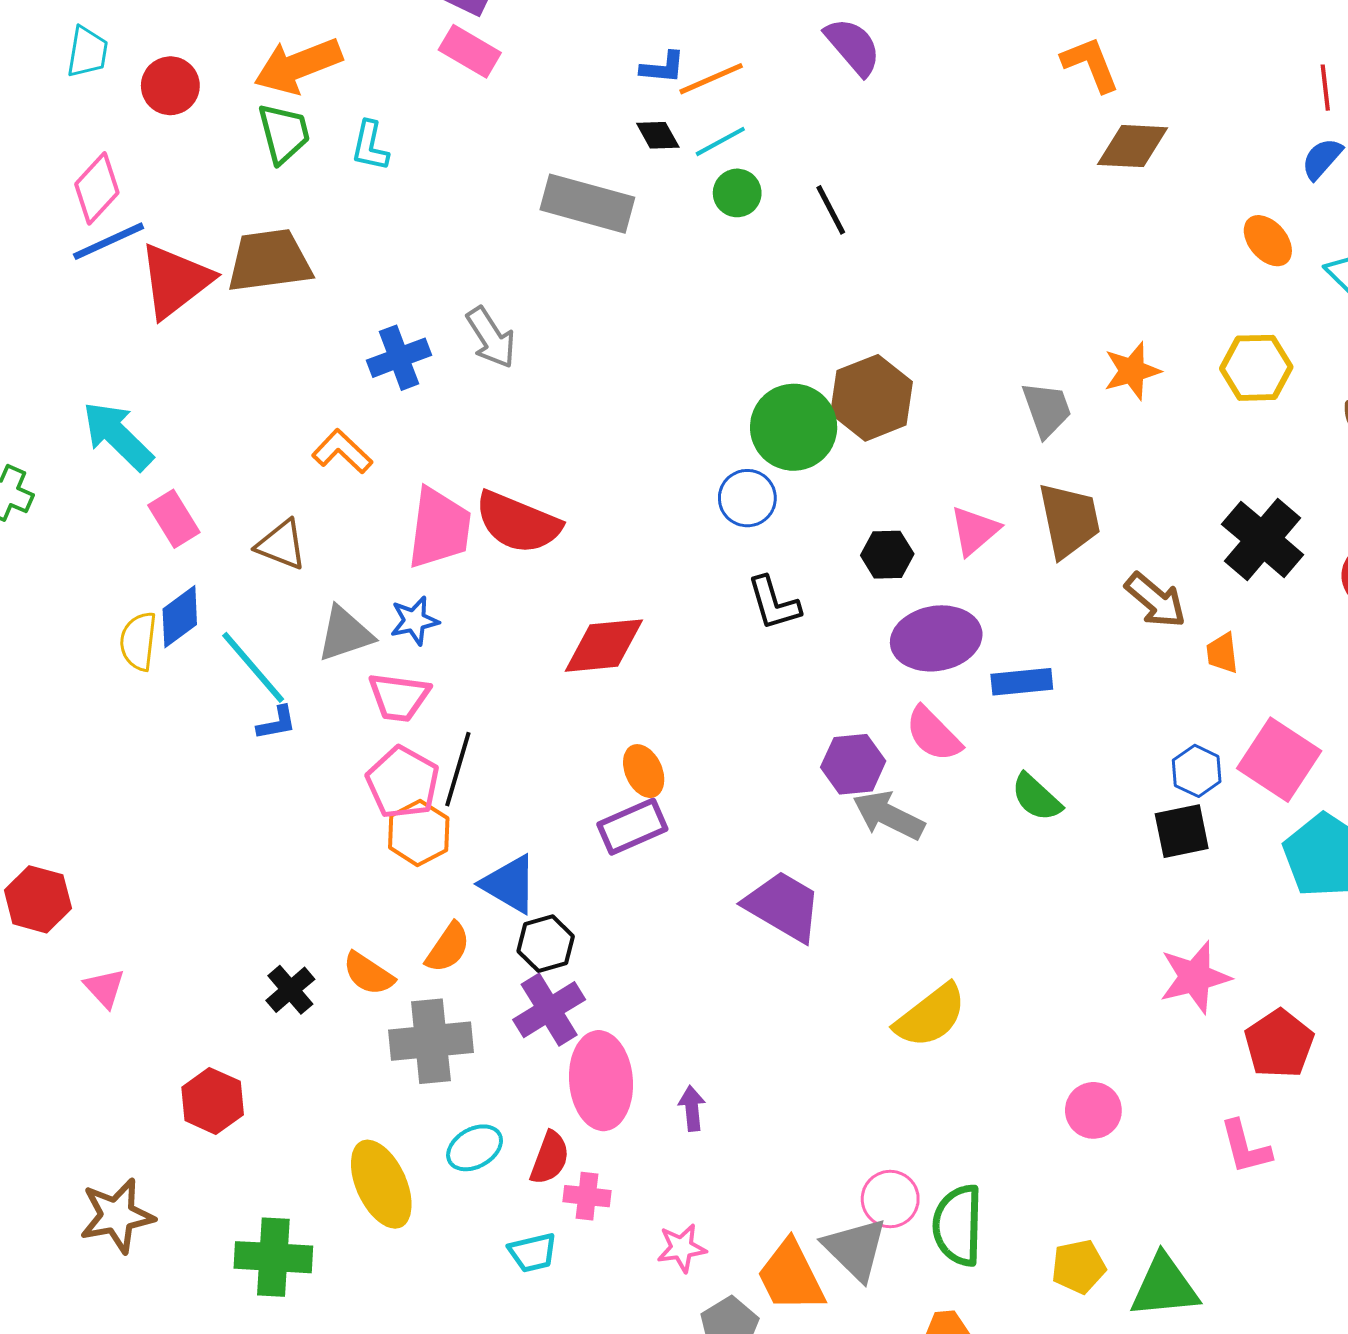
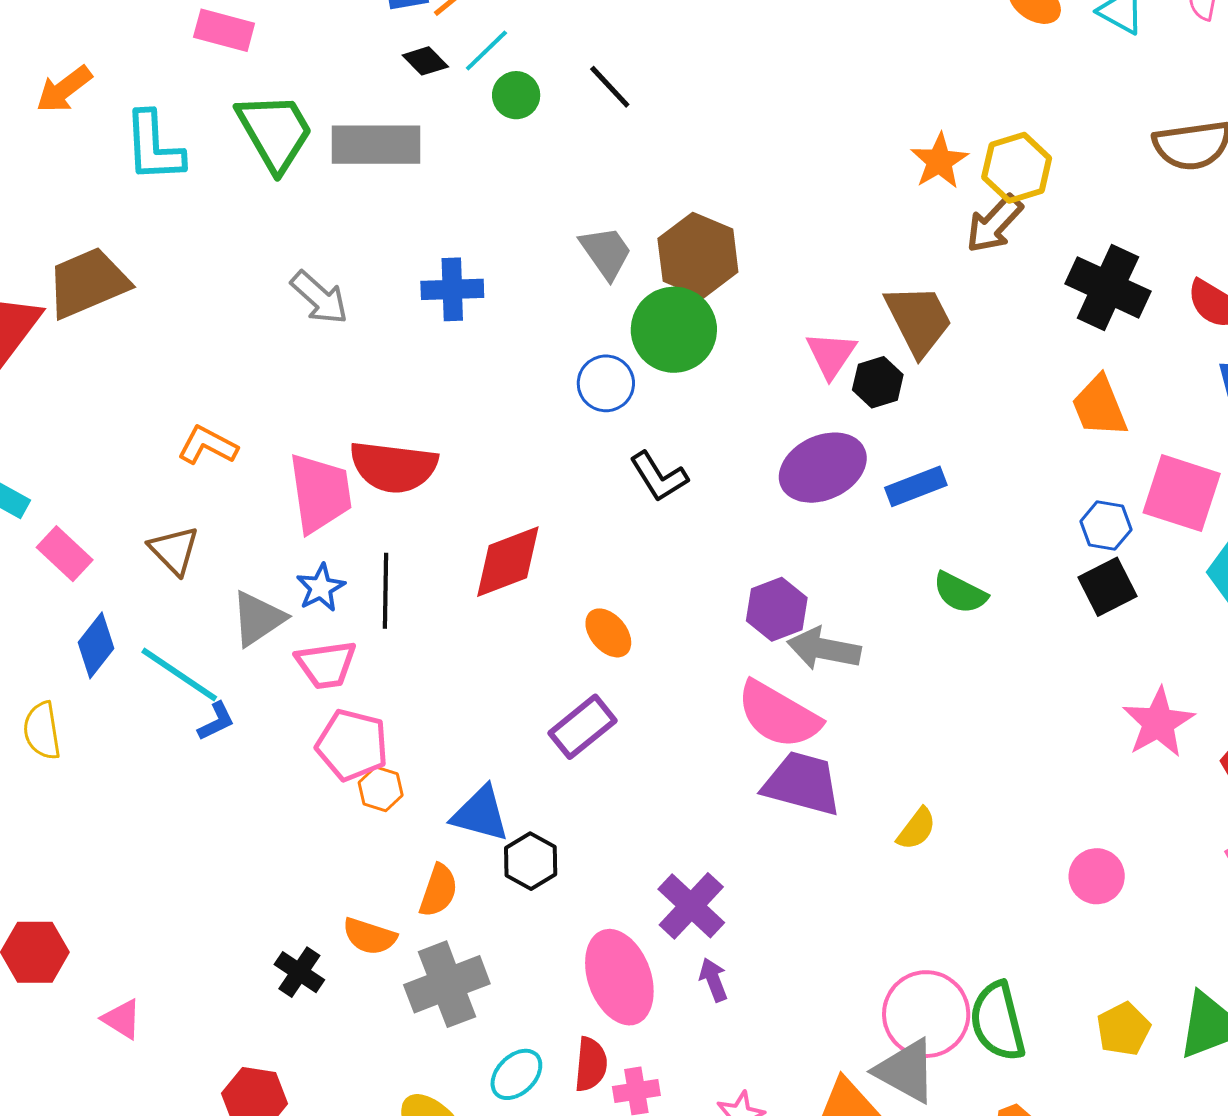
orange arrow: (298, 66) -> (64, 89), size x0.7
green trapezoid: (284, 133) -> (275, 132), moved, size x1.4
cyan L-shape: (370, 146) -> (154, 147), size x1.5
blue cross: (399, 358) -> (452, 289), moved, turned 34
yellow hexagon: (1256, 368) -> (1017, 168), moved
gray trapezoid: (1047, 409) -> (606, 252), moved
green circle: (794, 427) -> (674, 330), moved
brown triangle: (281, 545) -> (174, 550), turned 40
black hexagon: (887, 555) -> (878, 382), moved
brown arrow: (1155, 600) -> (994, 224), moved, turned 108
yellow semicircle: (138, 641) -> (42, 731), moved
orange trapezoid: (1222, 653) -> (1099, 406), size x1.6
pink semicircle: (933, 734) -> (779, 715), moved, size x1.4
black line: (458, 769) -> (386, 591), moved
orange ellipse: (644, 771) -> (608, 633), moved
orange hexagon: (419, 833) -> (381, 789), size x0.7
purple trapezoid: (783, 906) -> (802, 783), moved
purple cross: (549, 1010) -> (691, 906), moved
yellow semicircle: (931, 1016) -> (917, 829), size x0.6
pink circle: (890, 1199) -> (926, 1014), size x1.5

